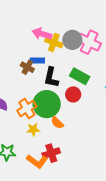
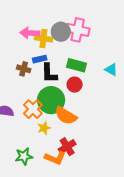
blue rectangle: (37, 60) -> (40, 59), moved
orange semicircle: (57, 123) -> (66, 116), size x1.6

